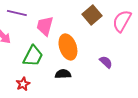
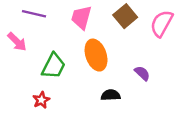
pink trapezoid: (45, 26) -> (81, 17), moved
black semicircle: (63, 74) -> (111, 95), moved

